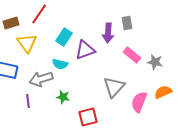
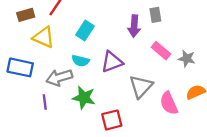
yellow triangle: (27, 43) -> (44, 37), turned -30
purple triangle: (85, 50) -> (112, 62), moved
green star: (63, 97) -> (84, 98), size x1.5
pink semicircle: (139, 102) -> (169, 103), turned -45

